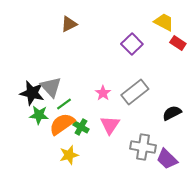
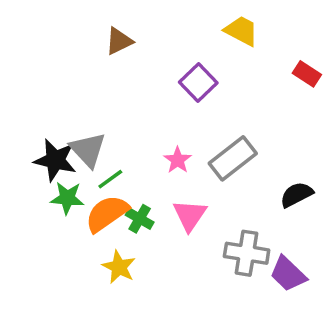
yellow trapezoid: (164, 22) -> (241, 31), moved
purple square: (132, 44) -> (198, 82), moved
yellow star: (69, 155) -> (119, 267), turned -30

